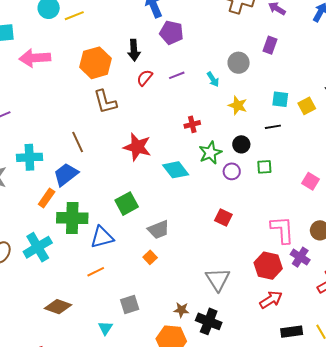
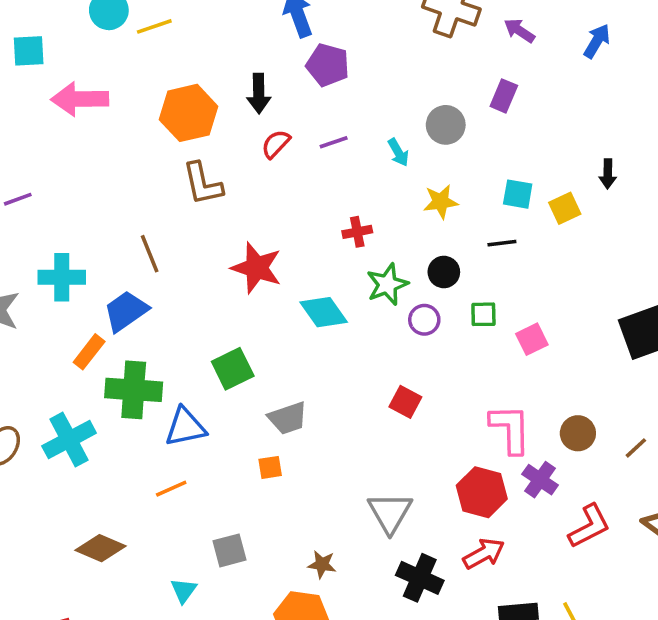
yellow star: (238, 105) -> (441, 202), turned -30
pink square: (311, 181) -> (532, 339), moved, turned 30
orange square: (150, 257) -> (270, 467), turned 32
black cross: (209, 321) -> (420, 578), moved

